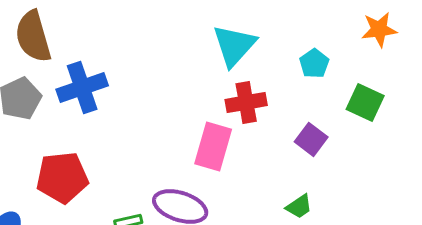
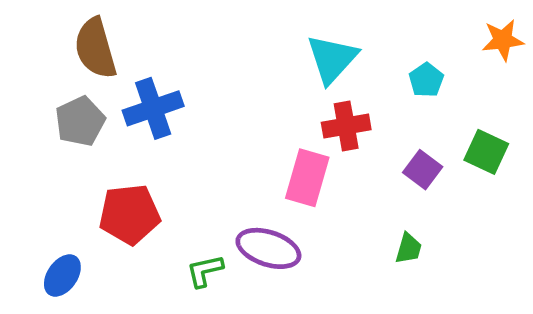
green square: (365, 102) -> (486, 152), moved
green trapezoid: (299, 206) -> (409, 248), turned -40

